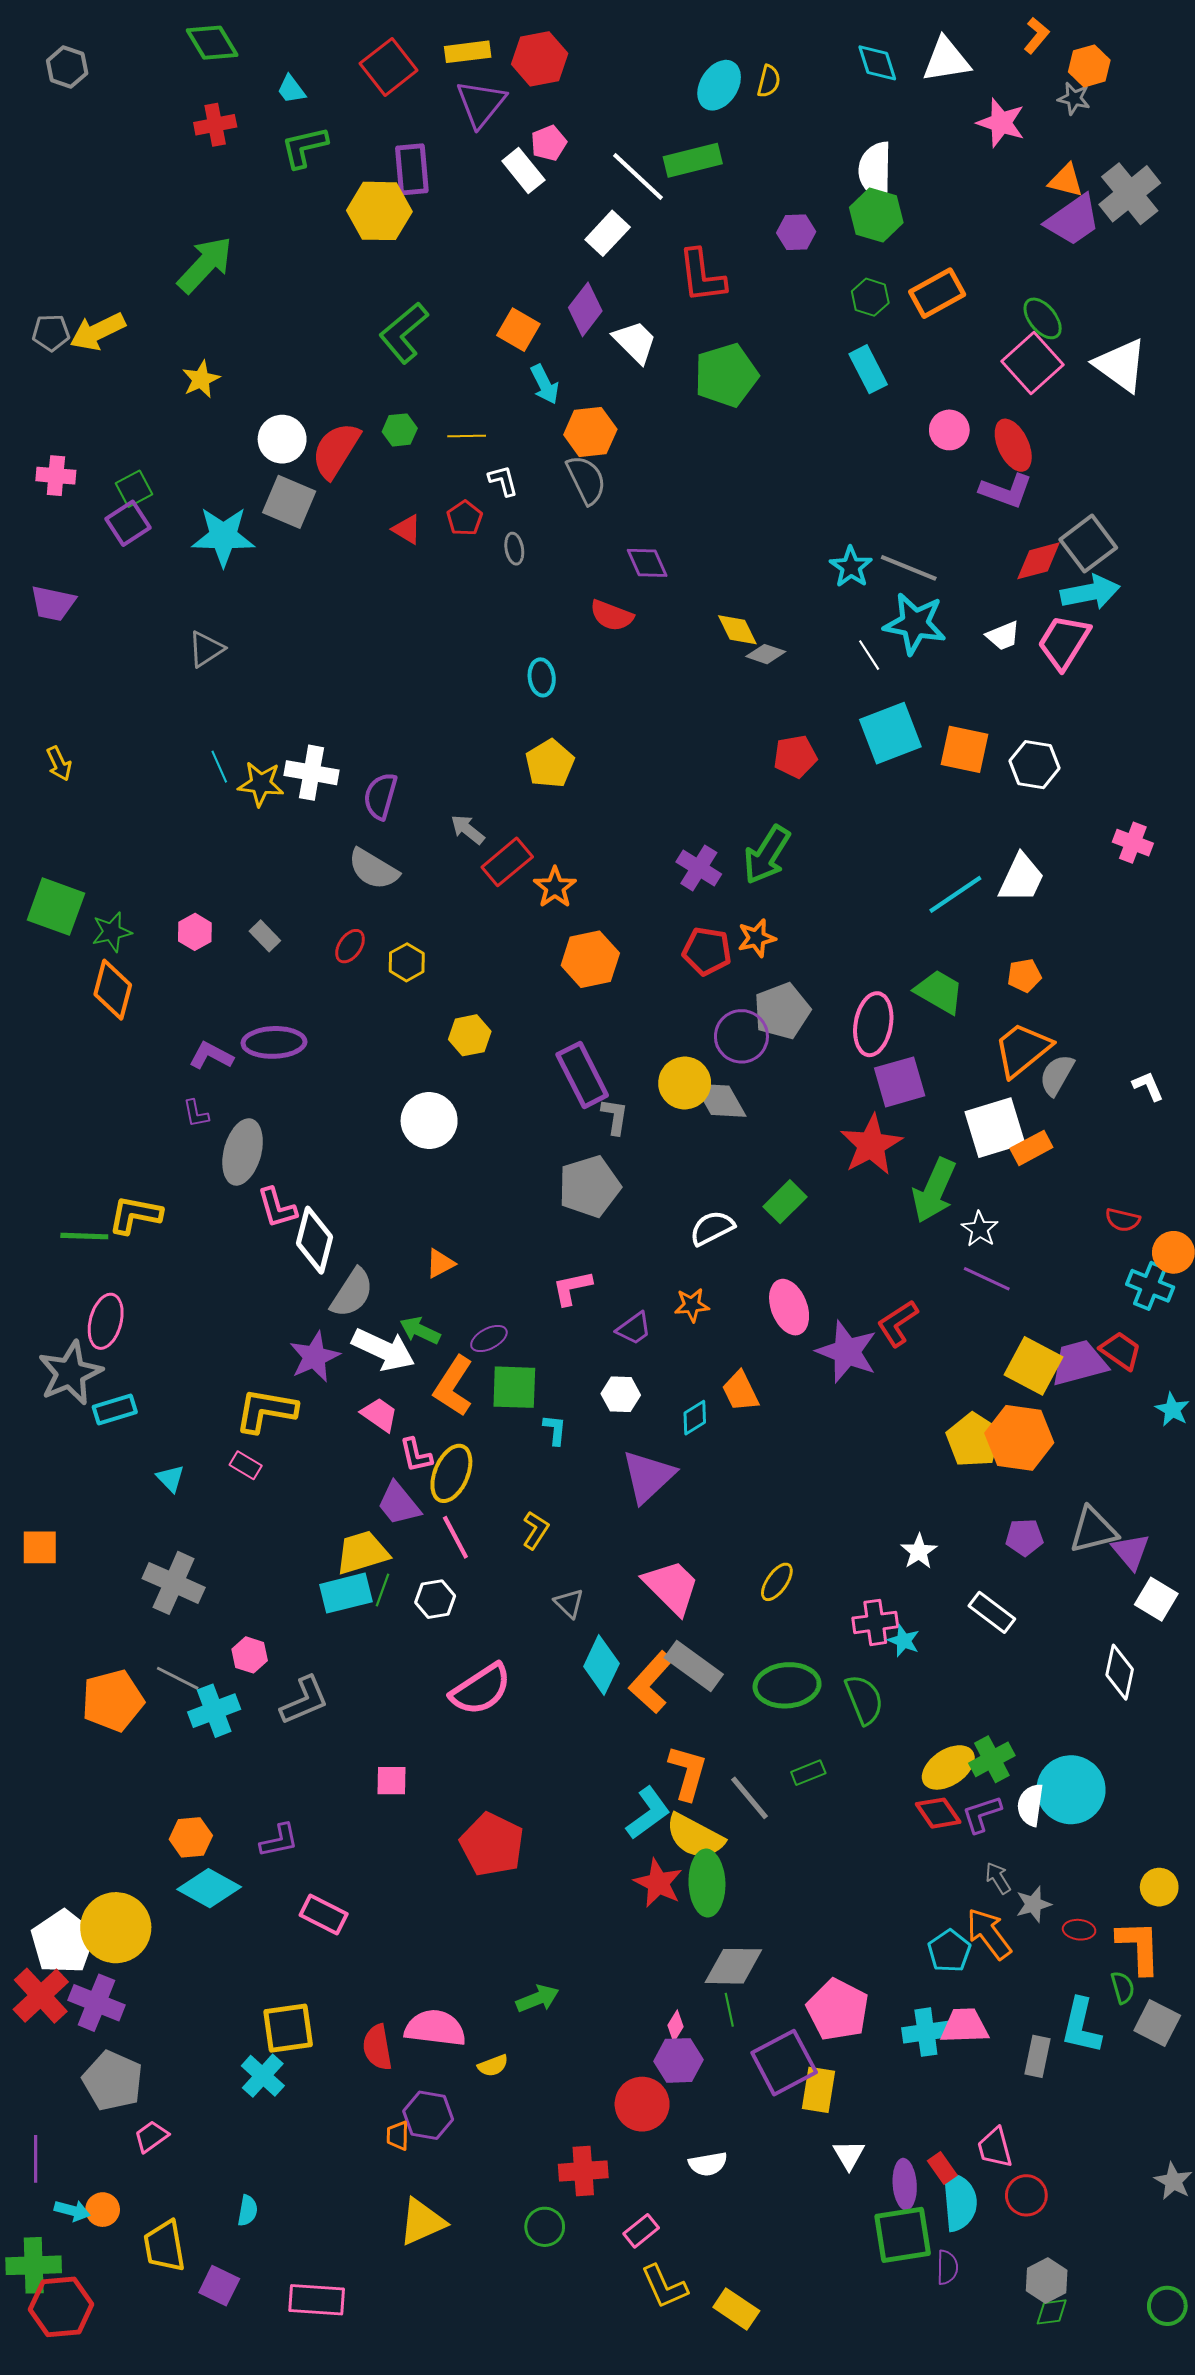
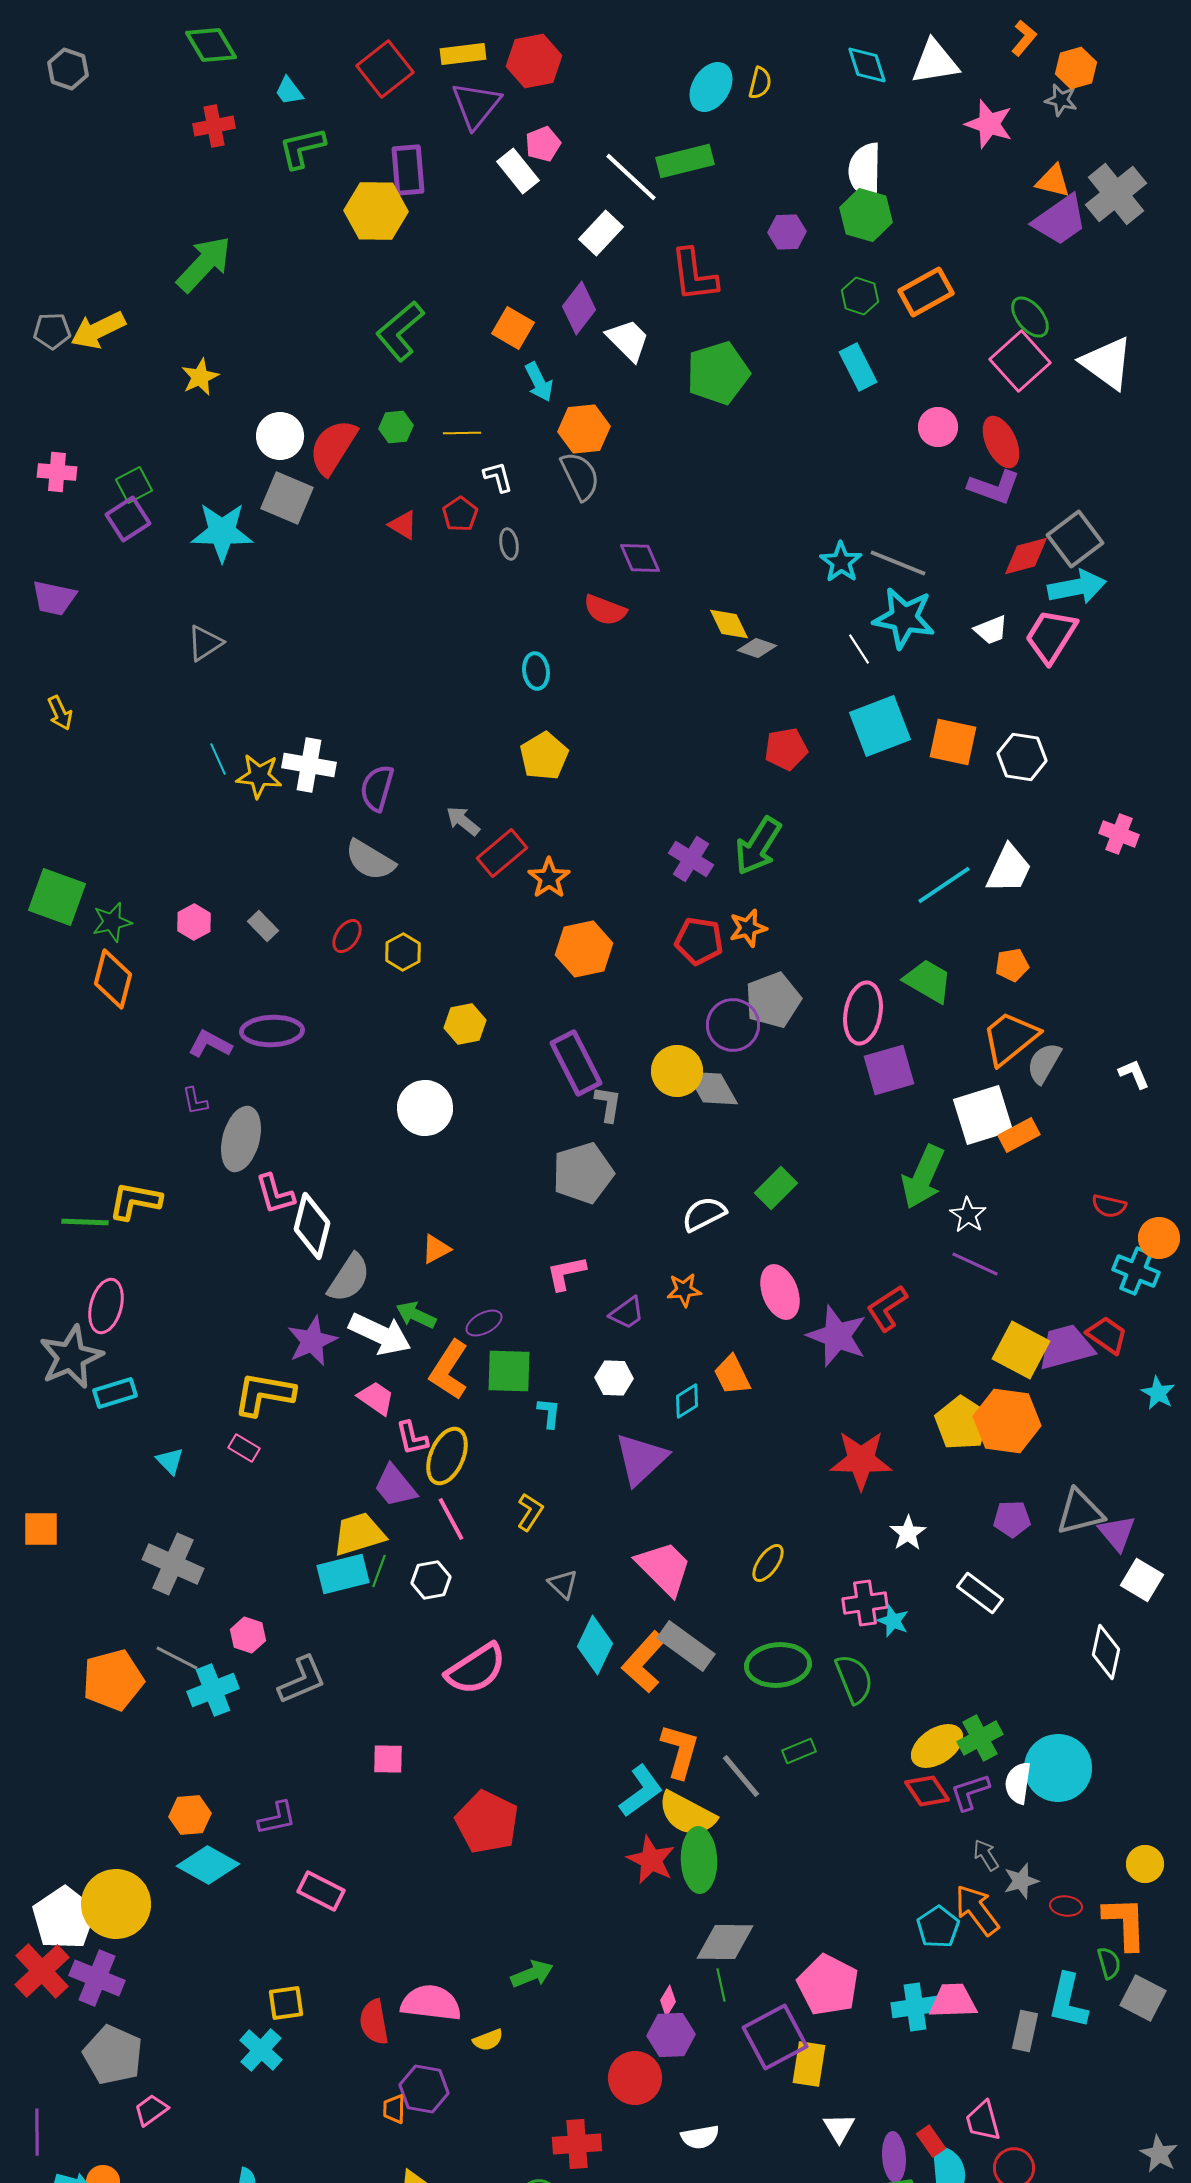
yellow arrow: (59, 764) -> (60, 713), moved
red star: (871, 1145) -> (861, 1460), moved, turned 30
yellow square: (288, 2028) -> (286, 2003), size x0.7

